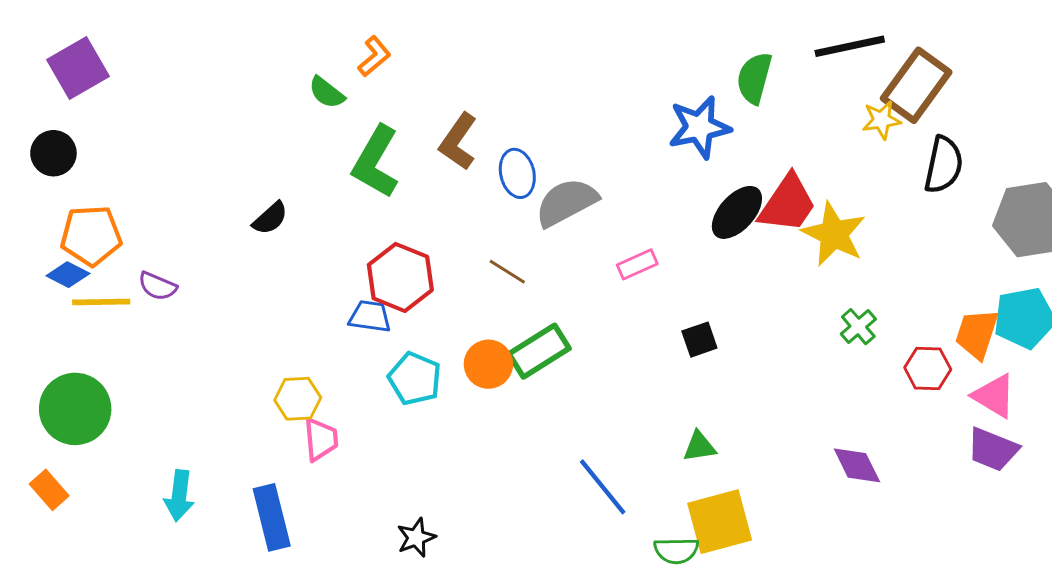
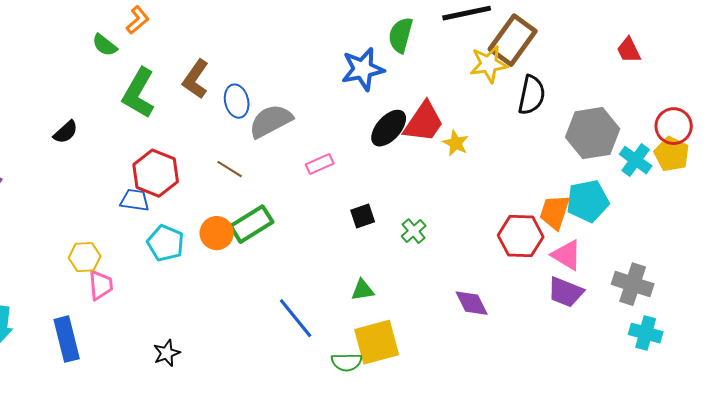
yellow star: (881, 120) -> (489, 64), size x1.4
yellow star: (834, 234) -> (456, 143), size x0.6
green cross: (858, 327) -> (414, 231), moved
red hexagon: (928, 368) -> (521, 236), size x1.4

